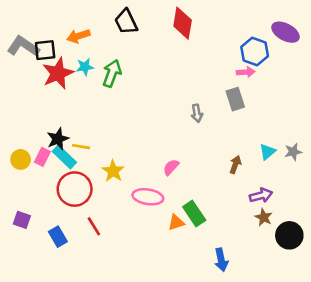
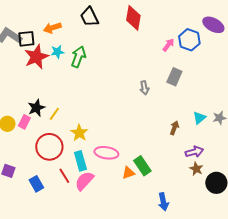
pink arrow: (246, 72) -> (168, 45), moved, turned -48
gray rectangle: (235, 99) -> (174, 77), turned 42
yellow line: (81, 147) -> (54, 114), turned -64
cyan rectangle: (64, 157) -> (80, 161), moved, turned 30
pink semicircle: (171, 167) -> (84, 181), moved, size x1.5

